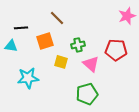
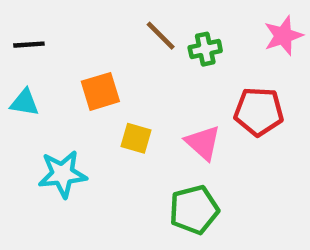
brown line: (57, 18) -> (161, 36), moved
black line: (21, 28) -> (29, 45), moved
green cross: (78, 45) -> (205, 49), moved

